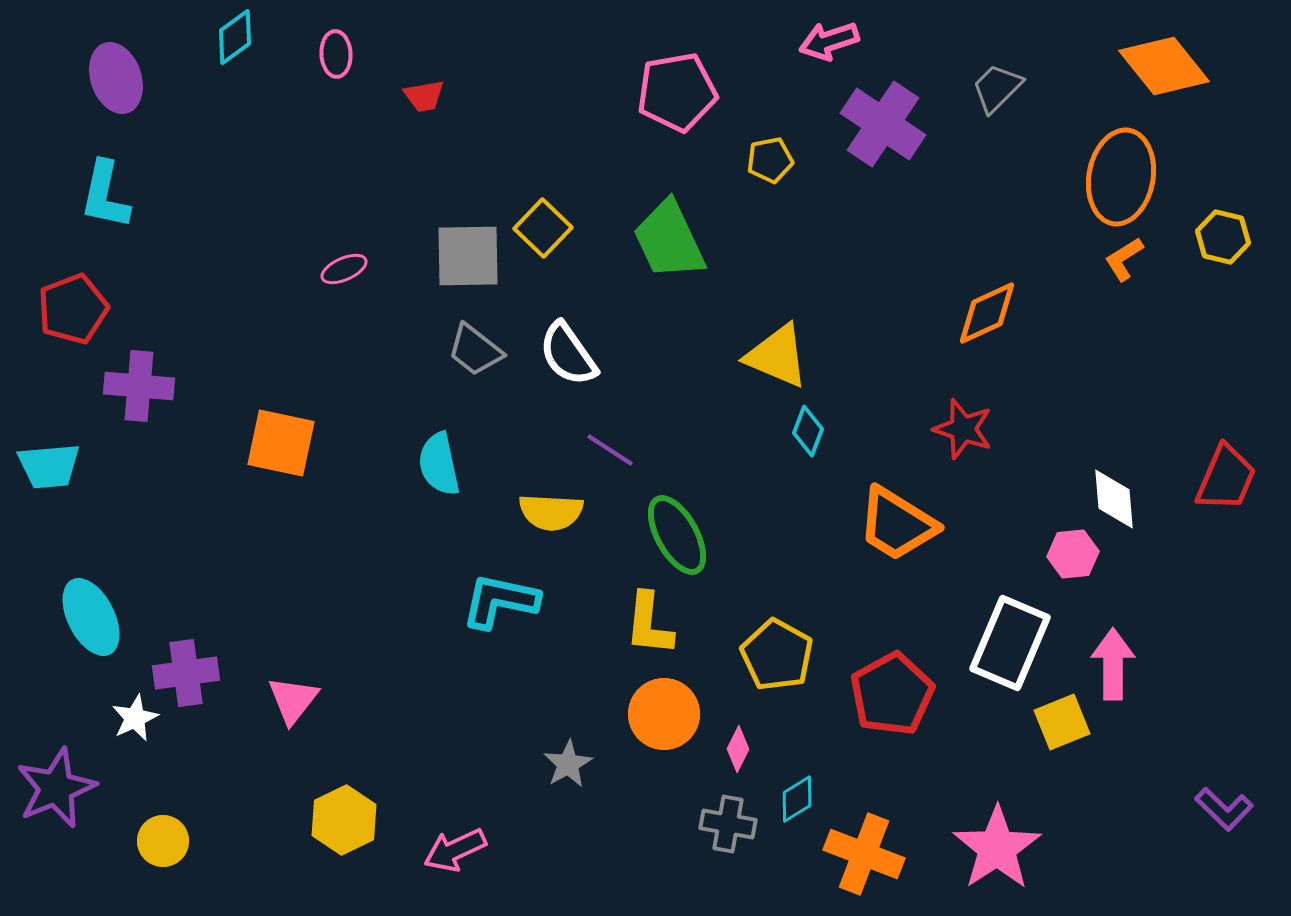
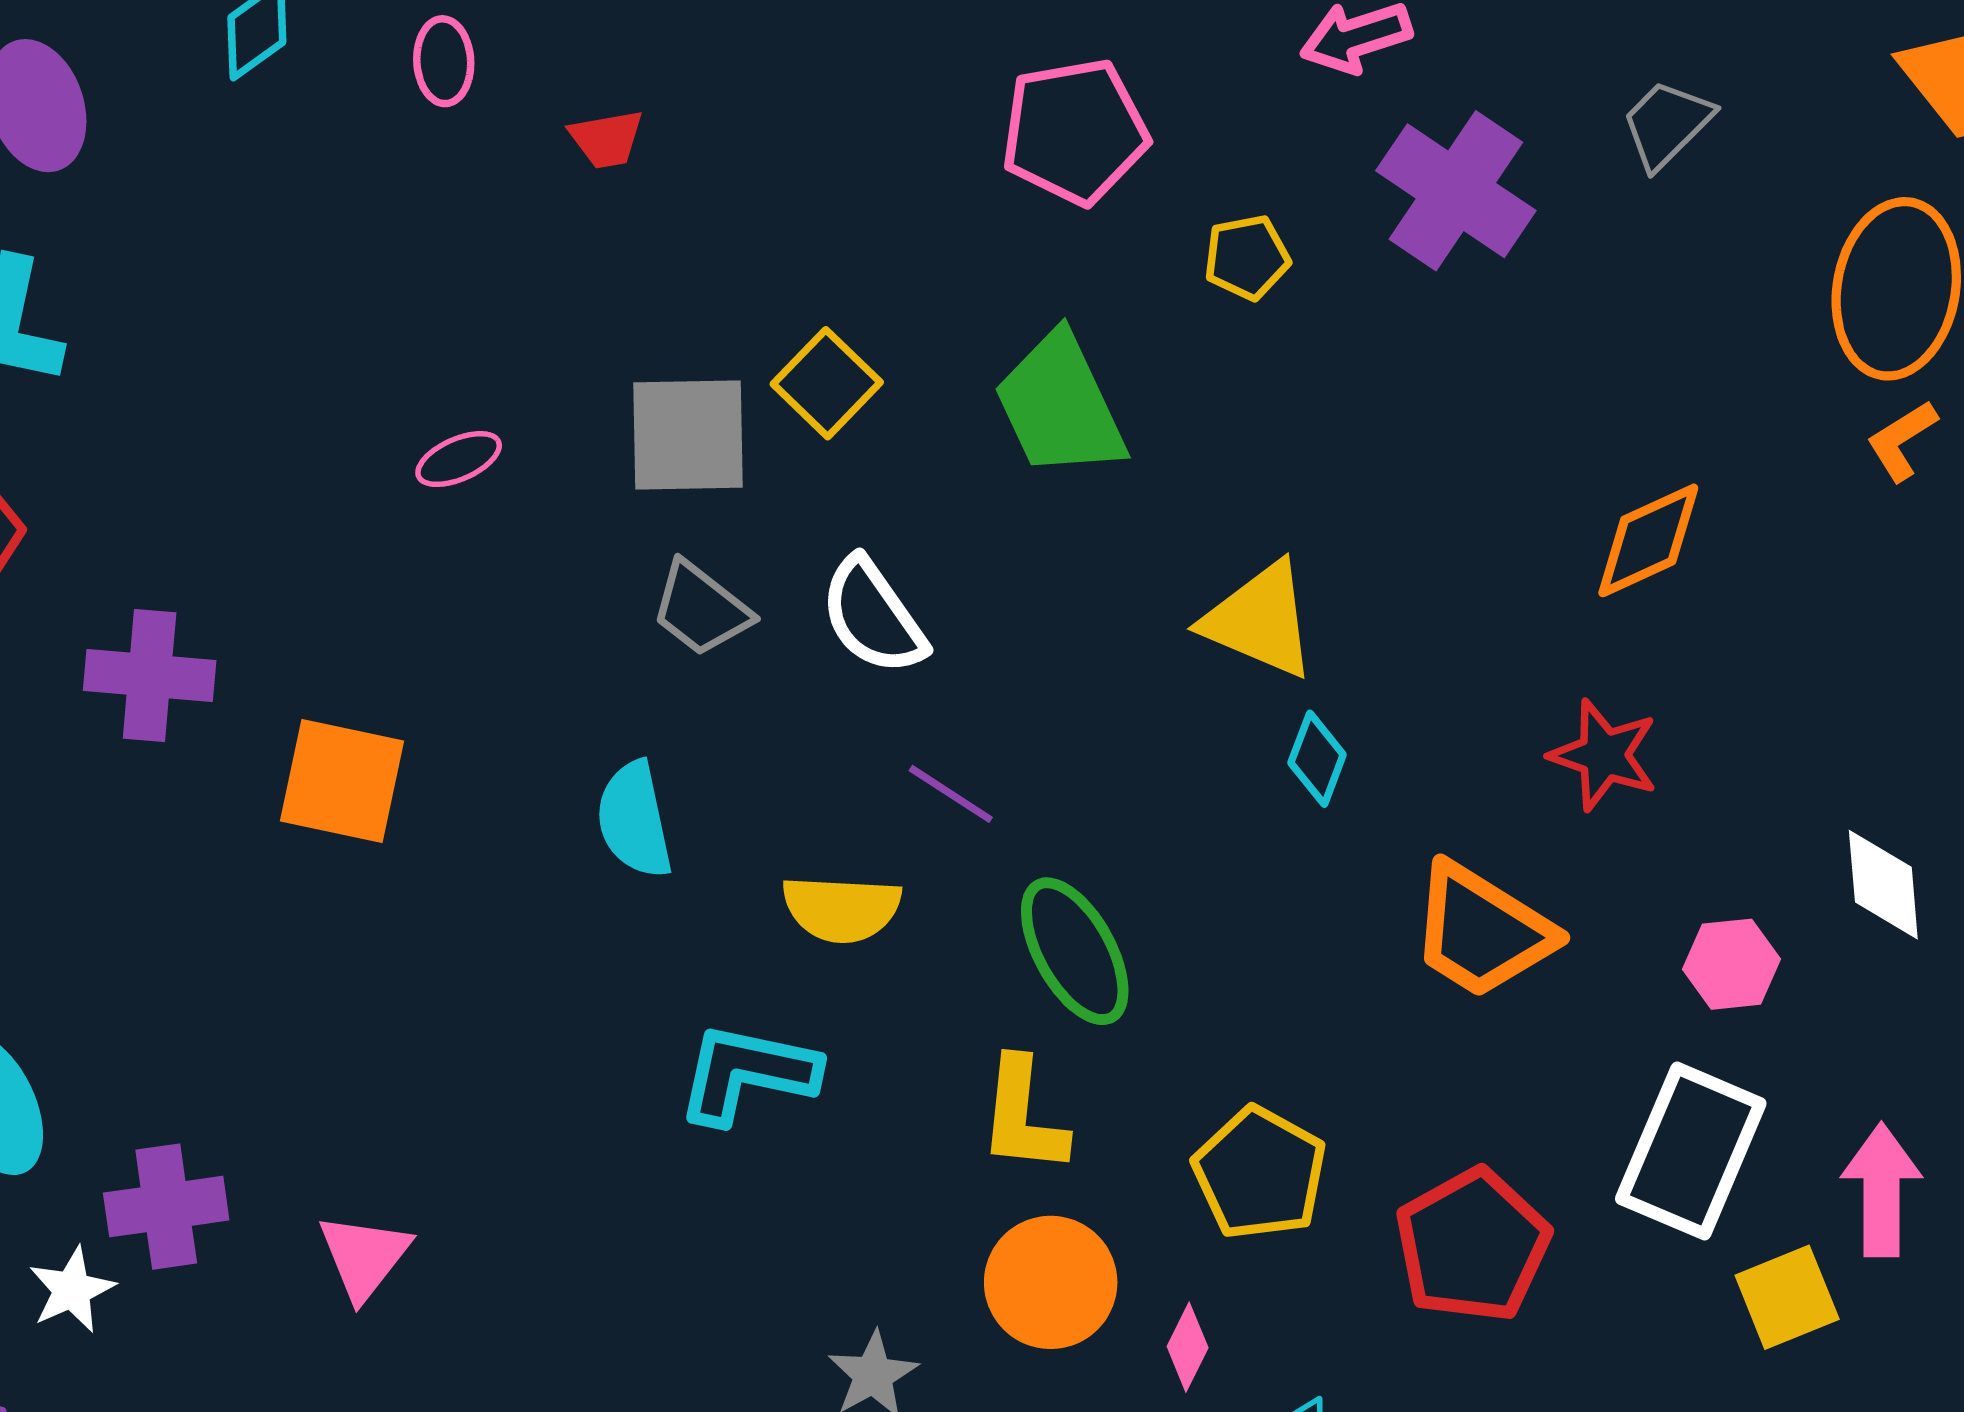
purple cross: (139, 386) -> (150, 676), moved
pink hexagon: (1073, 554) -> (1732, 964), moved

